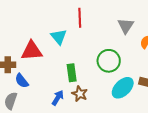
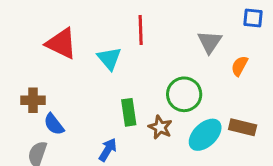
red triangle: (32, 51) -> (61, 43), moved, turned 30
brown star: (80, 94) -> (160, 127), moved

